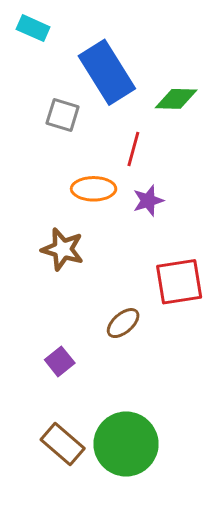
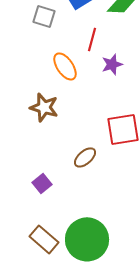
orange ellipse: (94, 189) -> (65, 66), turned 56
purple star: (148, 201) -> (112, 64), moved

